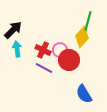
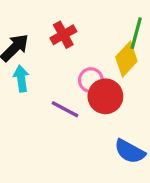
red cross: (43, 50) -> (63, 35), moved, turned 35
blue semicircle: (84, 94) -> (130, 151), turned -30

